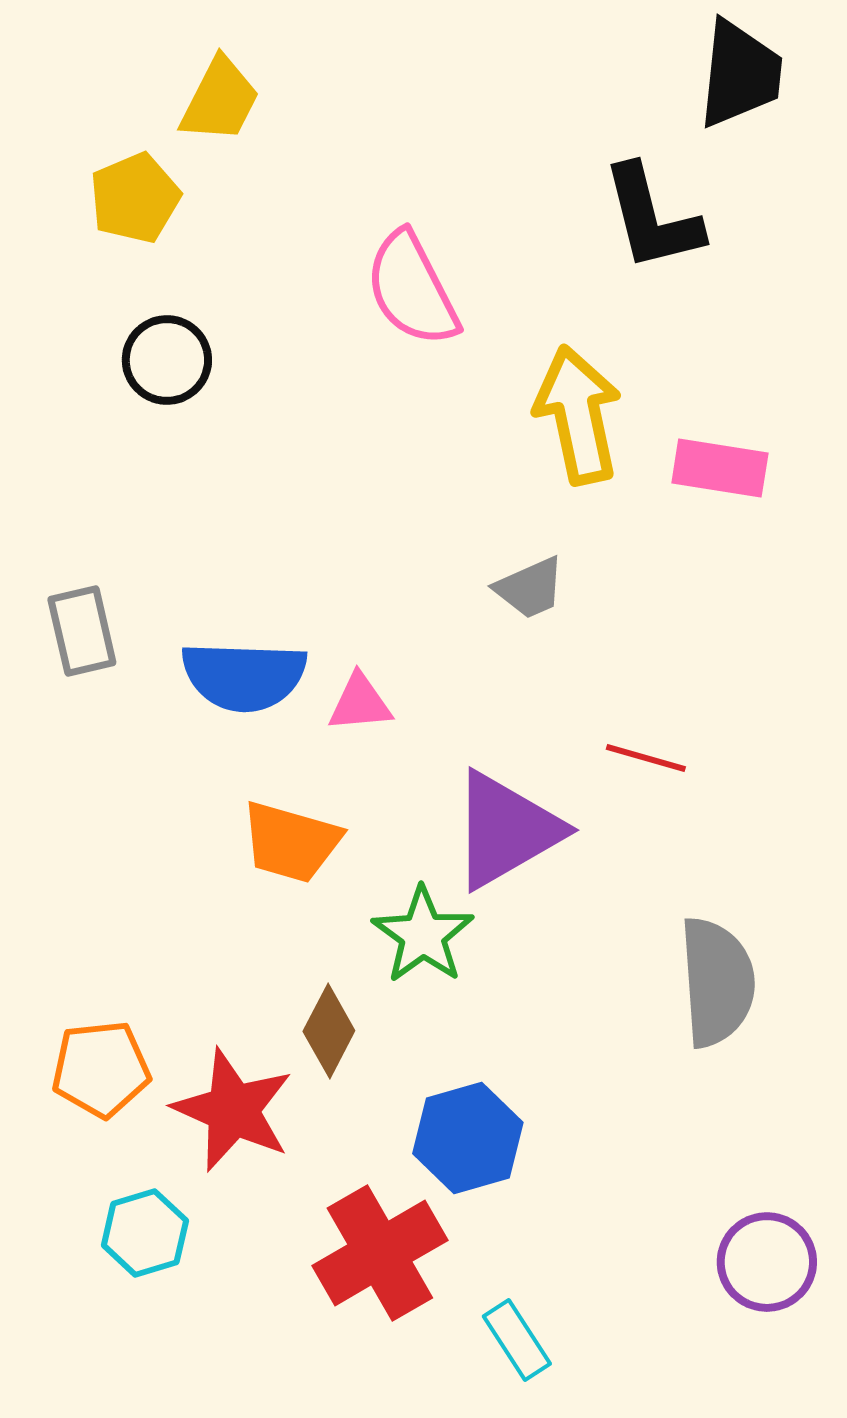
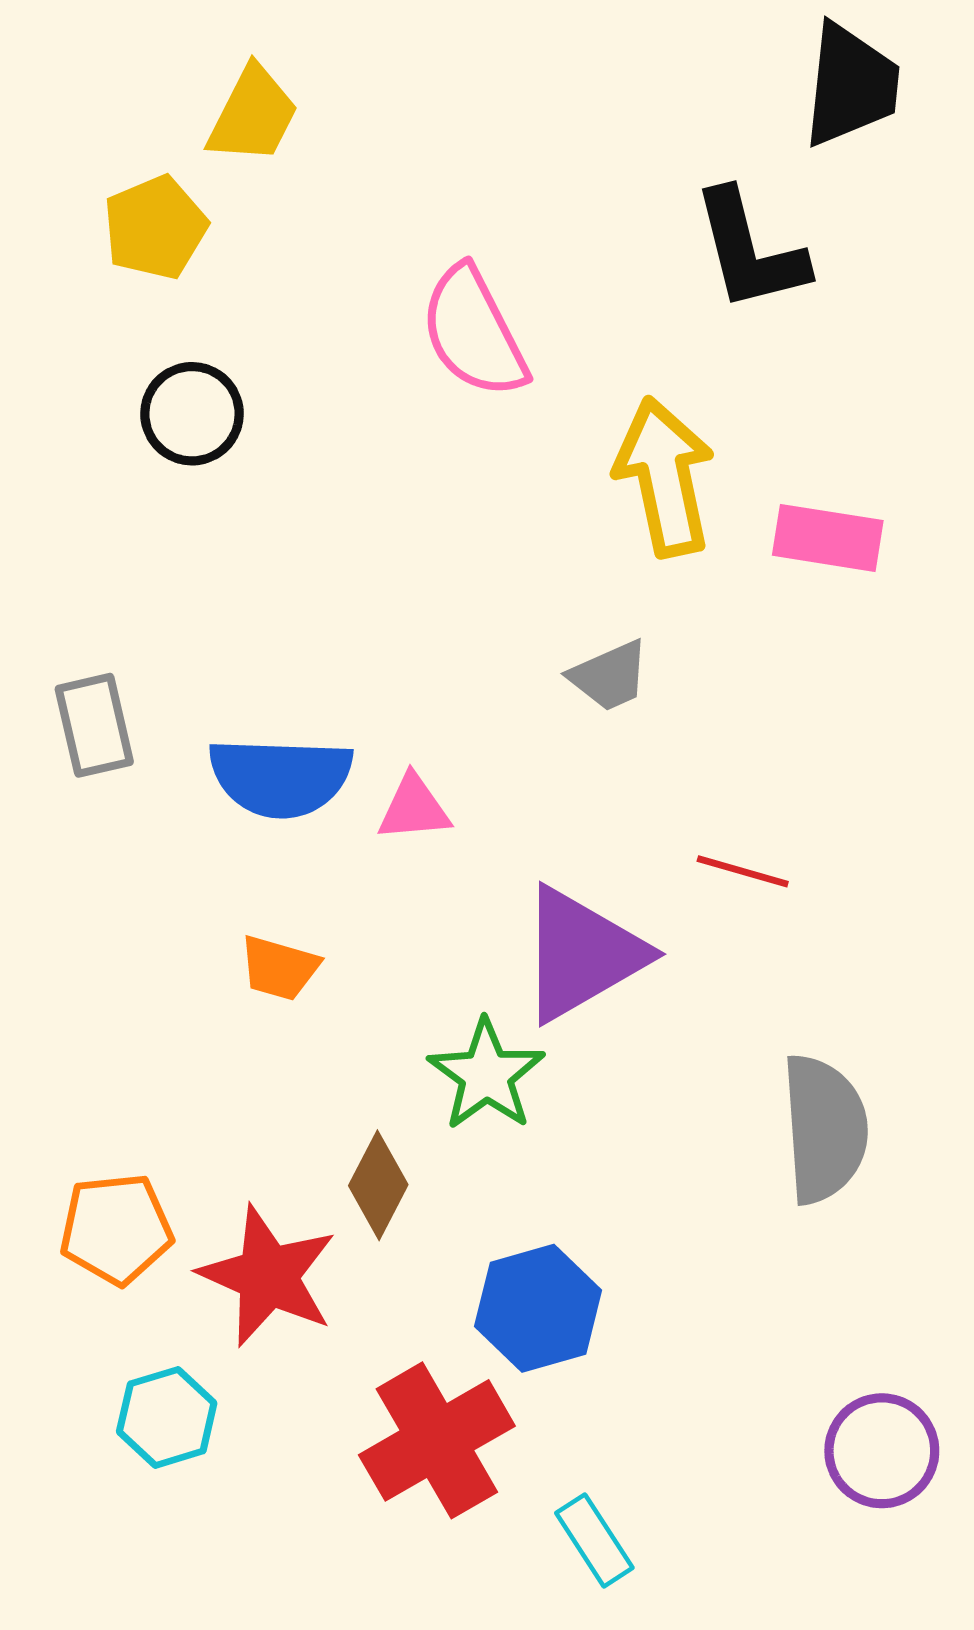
orange trapezoid: (291, 842) -> (279, 968), moved, size x0.7

